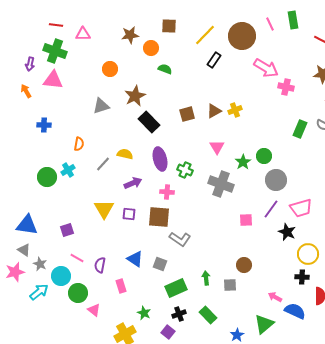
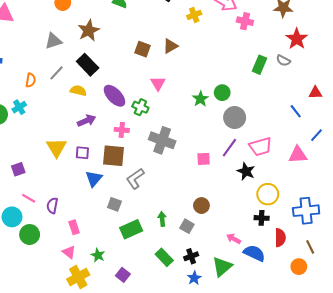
yellow cross: (235, 110) -> (194, 15), moved
brown square: (187, 114) -> (142, 49), turned 35
black rectangle: (149, 122) -> (88, 65), moved
pink triangle: (217, 147) -> (158, 83), moved
purple ellipse: (160, 159) -> (114, 96), turned -30
gray line: (103, 164) -> (57, 73), moved
gray cross: (221, 184) -> (162, 140), moved
gray L-shape: (180, 239) -> (135, 179), turned 110
blue triangle: (135, 259) -> (94, 179), moved, turned 36
gray square: (230, 285) -> (187, 226), turned 32
pink triangle: (94, 310) -> (69, 252), moved
black cross: (179, 314) -> (191, 256), moved

